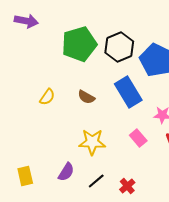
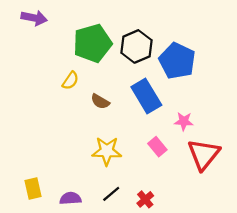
yellow semicircle: (47, 97) -> (70, 81), moved
purple semicircle: (66, 172) -> (70, 198), moved, turned -126

